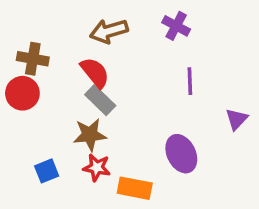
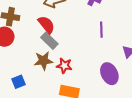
purple ellipse: (181, 154) -> (109, 74), moved
red star: (97, 167) -> (64, 66), moved

